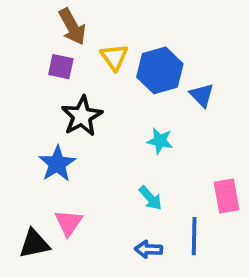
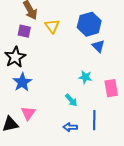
blue hexagon: (160, 70) -> (89, 24), moved
black star: (82, 116) -> (15, 57), moved
cyan star: (160, 141) -> (85, 77), moved
pink rectangle: (227, 196) -> (111, 88), moved

